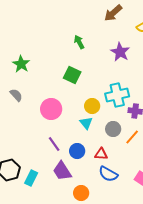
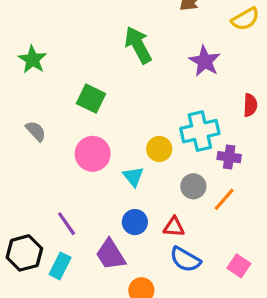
green arrow: (79, 42) -> (138, 45), size x1.6
green star: (21, 64) -> (32, 60), moved
green square: (72, 75) -> (91, 99), moved
cyan triangle: (86, 123) -> (133, 177), moved
purple line: (54, 144) -> (67, 224), moved

